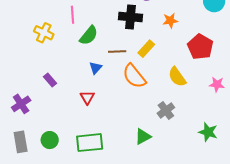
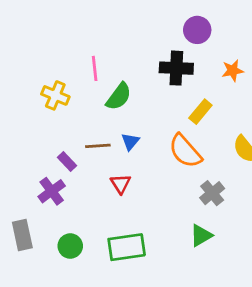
brown line: (117, 52) -> (98, 146), moved
purple cross: (21, 104) -> (52, 191), moved
gray cross: (166, 110) -> (212, 193), moved
gray rectangle: (21, 142) -> (22, 235), moved

